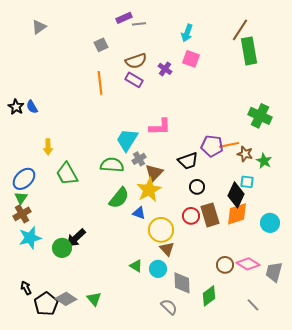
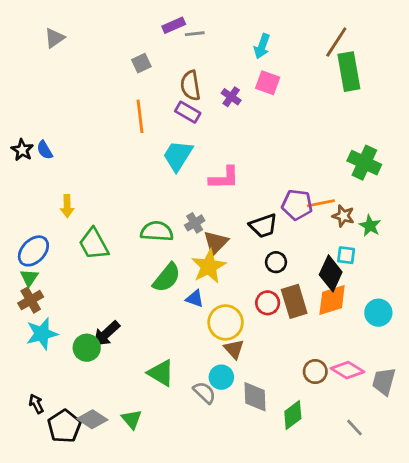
brown semicircle: (136, 61) -> (190, 86), turned 100
cyan trapezoid: (127, 140) -> (178, 156), moved
green triangle: (136, 266) -> (161, 373), moved, size x1.5
gray semicircle: (169, 307) -> (204, 393), moved

